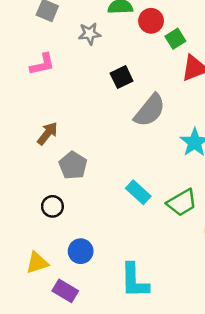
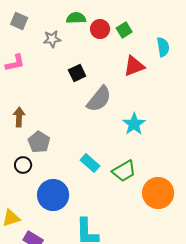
green square: (175, 39) -> (124, 30), moved
brown arrow: (47, 133) -> (19, 117), turned -36
black circle: (52, 206) -> (23, 165), moved
blue circle: (81, 251) -> (53, 195), moved, size x1.6

